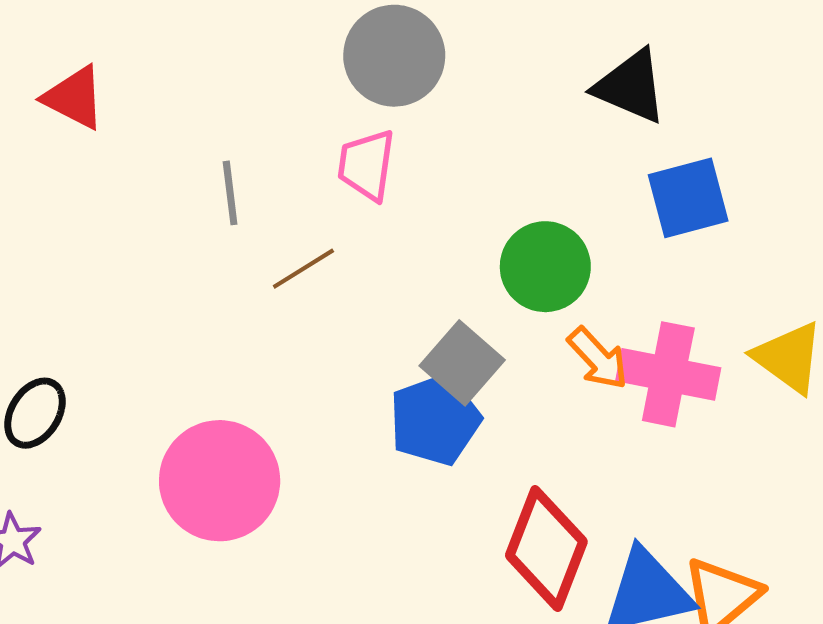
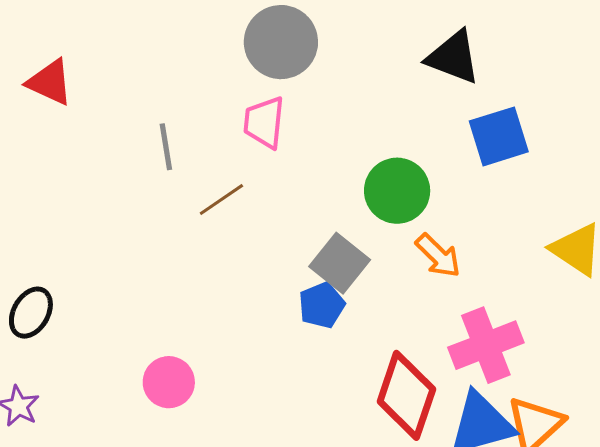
pink cross: (668, 374) -> (486, 345), moved, turned -30
blue pentagon: (435, 420) -> (322, 305), size x0.7
pink circle: (220, 481) -> (169, 382), moved, size x0.6

